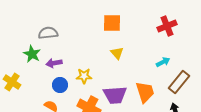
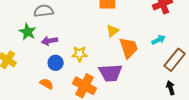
yellow triangle: (117, 53) -> (113, 31), turned 32
orange trapezoid: (145, 92) -> (129, 48), moved

